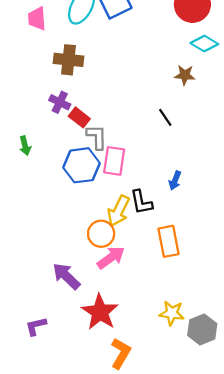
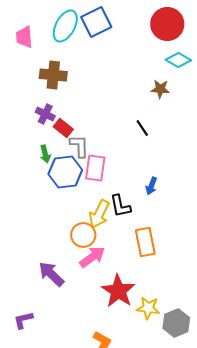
green arrow: (25, 146) -> (45, 154), moved
red star: (100, 312) -> (118, 291), moved

